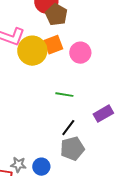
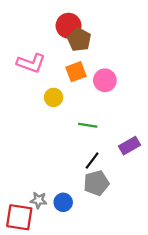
yellow circle: (32, 51) -> (54, 97), moved, size x0.6

